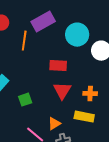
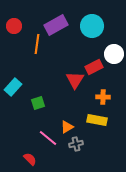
cyan circle: (77, 35) -> (92, 26), moved
red rectangle: (58, 66) -> (94, 67), moved, turned -30
red triangle: (62, 91) -> (75, 80), moved

